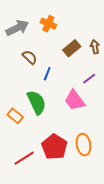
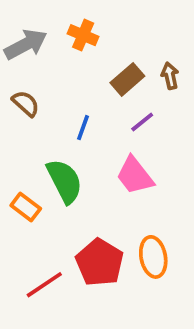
brown semicircle: (30, 57) -> (26, 103), moved
purple line: (89, 79) -> (142, 122), moved

